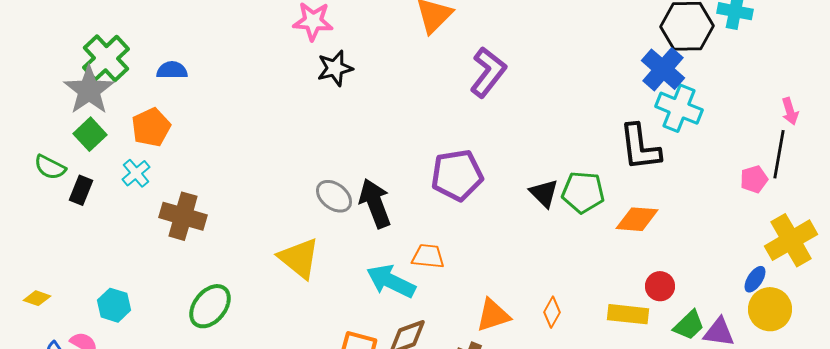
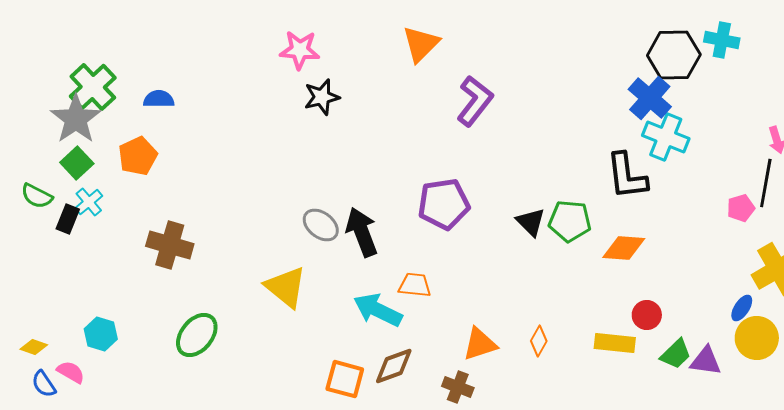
cyan cross: (136, 173) -> (89, 202), moved
yellow diamond: (37, 298) -> (34, 347), moved

